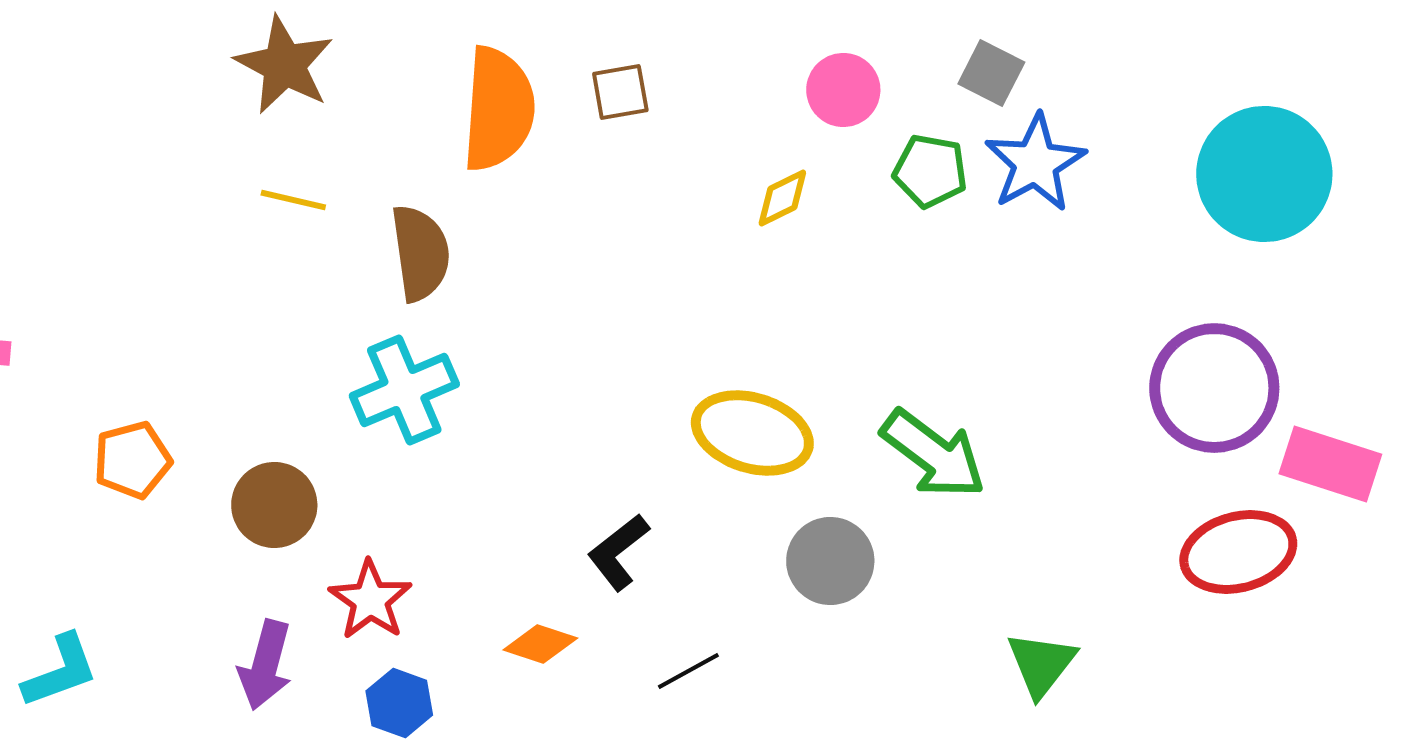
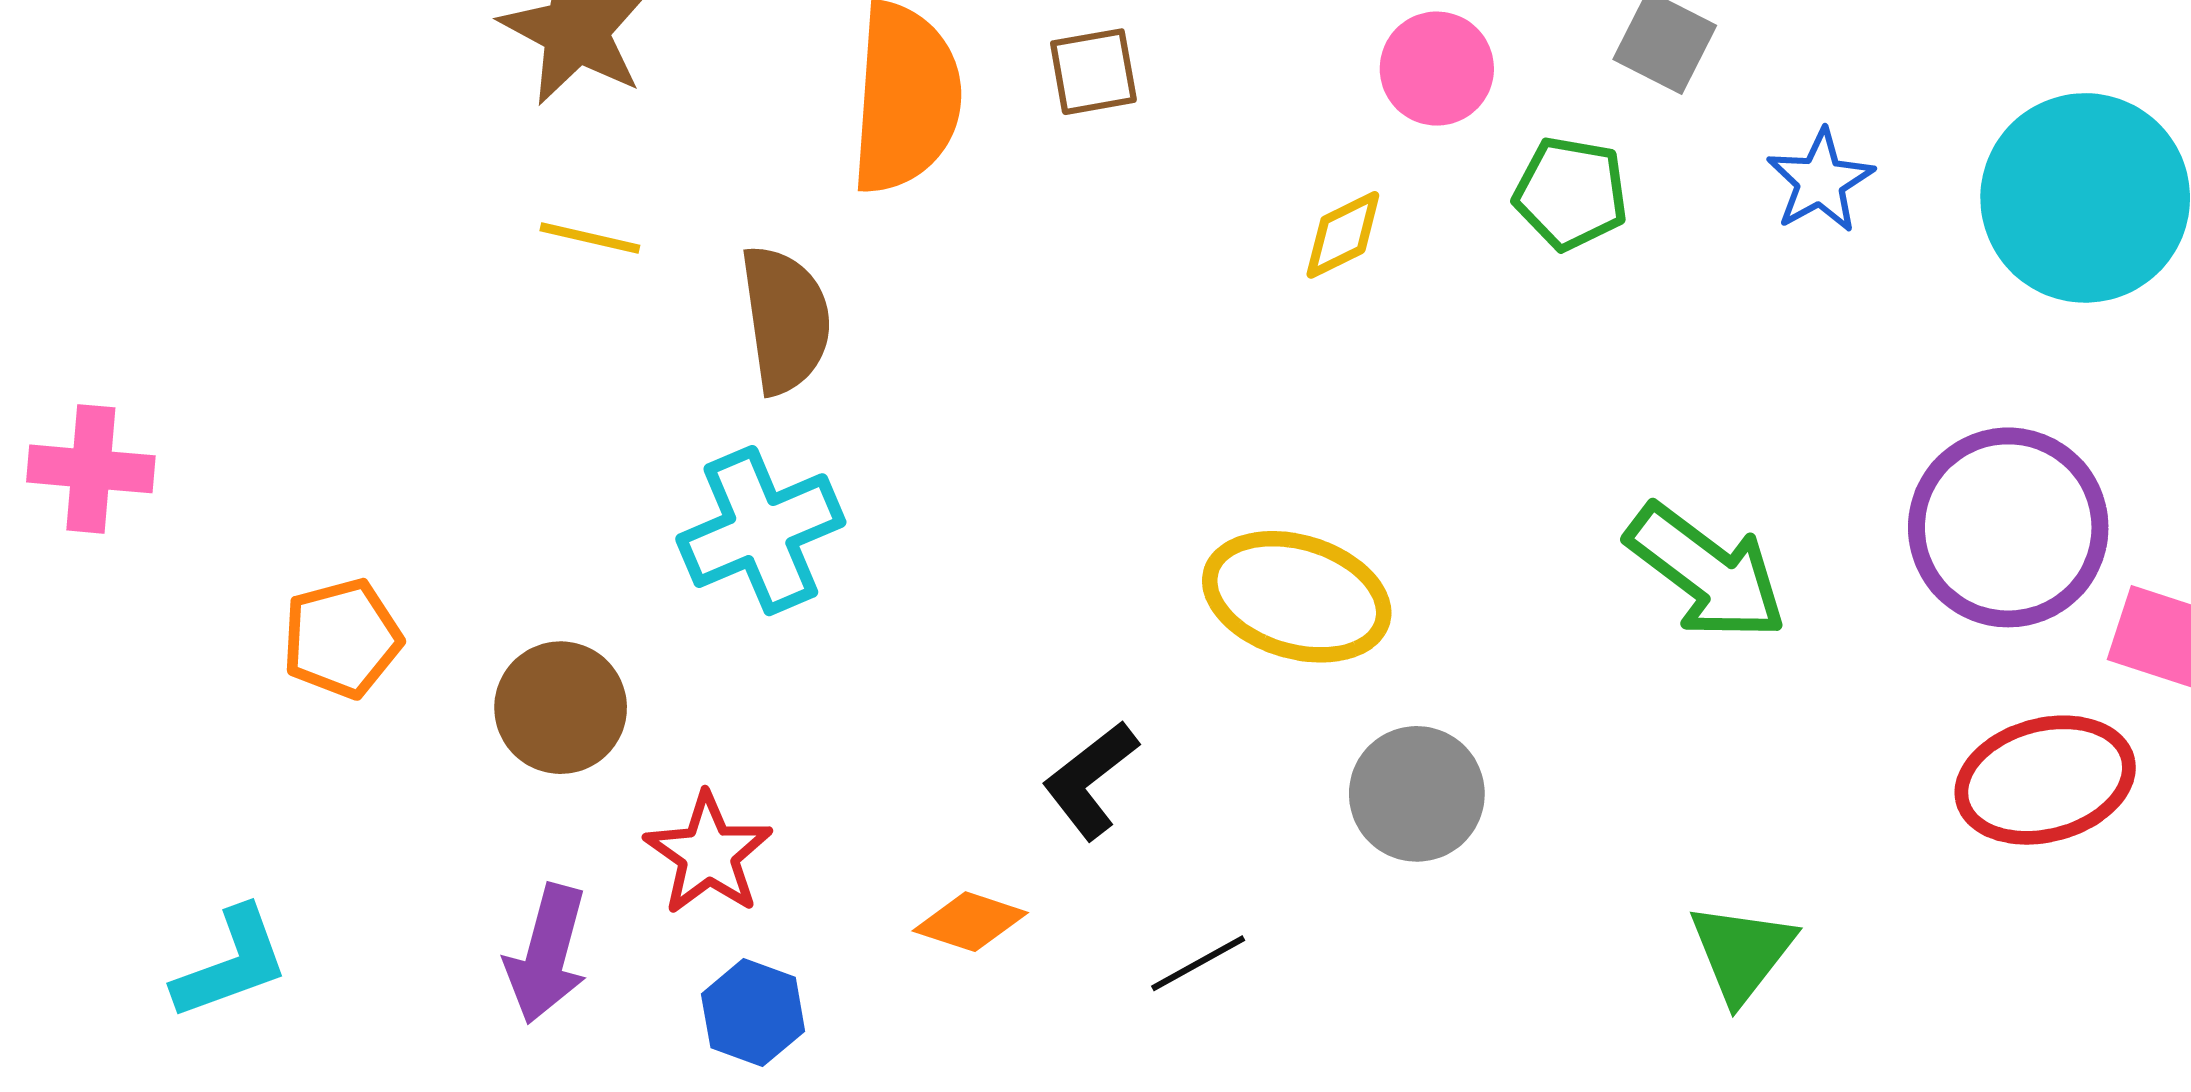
blue star: (1035, 163) -> (1820, 181), moved, size x0.7
green arrow: (933, 454) -> (1706, 572), moved

